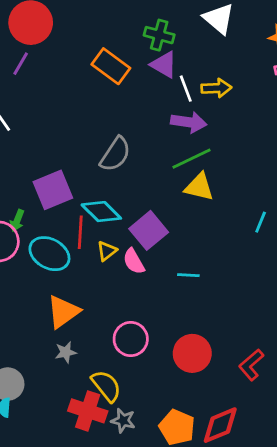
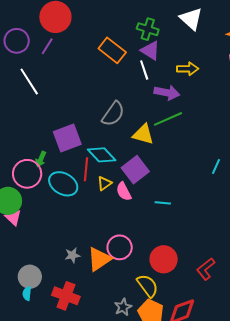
white line: (186, 89) -> (144, 70), moved
yellow triangle: (199, 187) -> (143, 134), moved
orange triangle: (63, 312) -> (99, 259), moved
yellow semicircle: (106, 386) -> (148, 286), moved
red cross: (88, 411) -> (66, 296), moved
gray star: (123, 421) -> (123, 307), moved, turned 30

